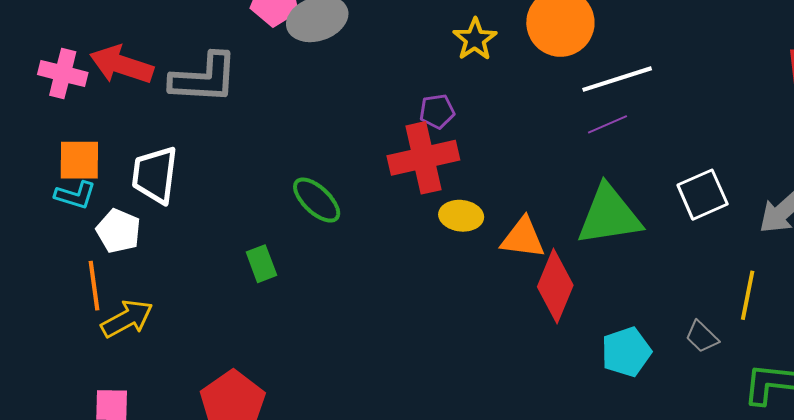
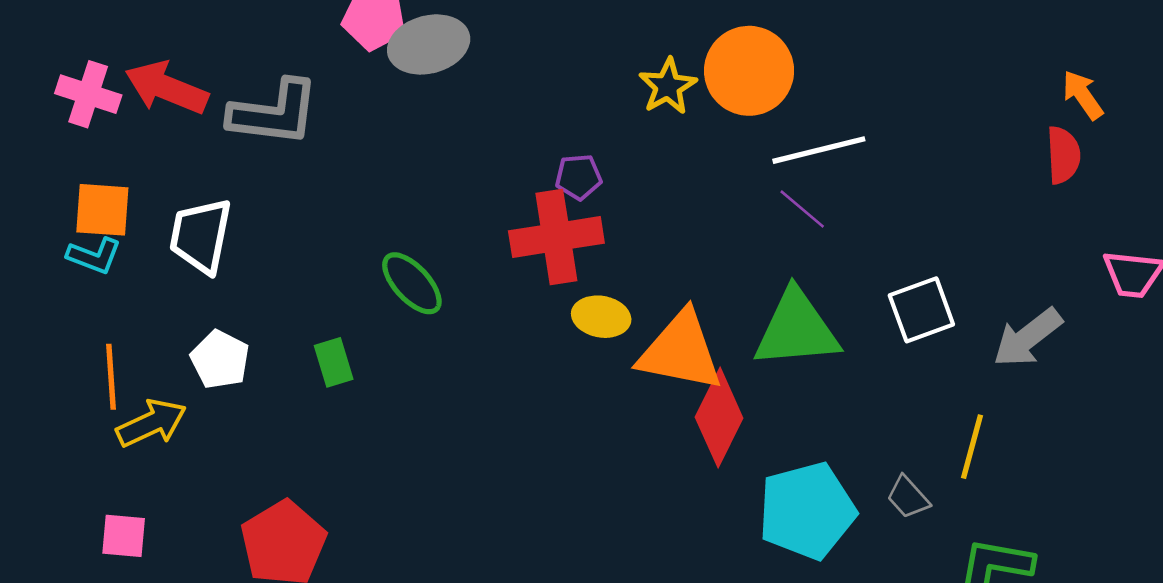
yellow star: (475, 39) -> (668, 86), moved
purple line: (607, 124) -> (802, 209), turned 60
white pentagon: (118, 231) -> (220, 360), moved
orange triangle: (523, 238) -> (681, 351), size x1.5
cyan pentagon: (626, 352) -> (807, 511), size x1.5

